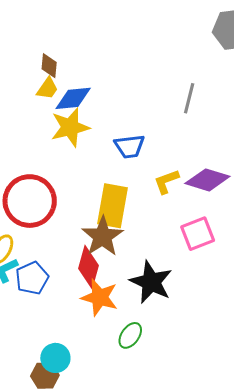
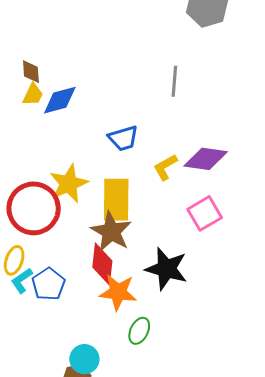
yellow star: (70, 127) -> (69, 184), moved
green ellipse: (130, 335) -> (139, 331), moved

